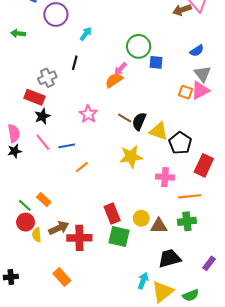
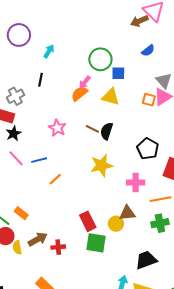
blue semicircle: (197, 51) -> (148, 51), moved
yellow triangle: (159, 131) -> (111, 97), moved
brown triangle: (159, 226) -> (127, 213), moved
red cross: (79, 238) -> (58, 247), size x0.6

